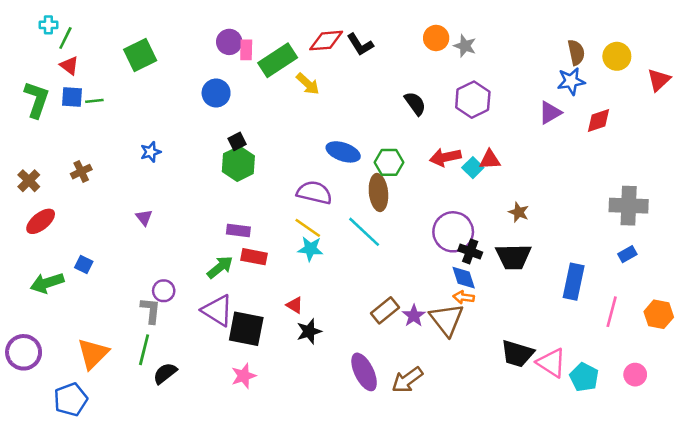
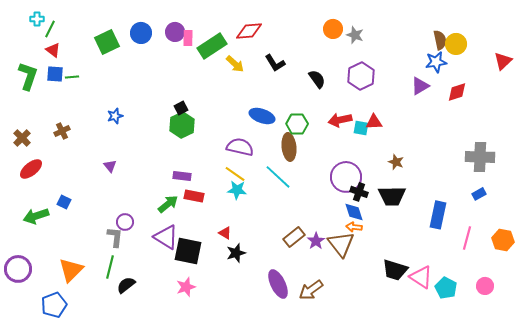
black L-shape: (360, 45) -> (275, 63), moved
yellow circle: (617, 56) -> (456, 44), moved
blue circle: (216, 93) -> (141, 33), moved
cyan square: (473, 168) -> (361, 128), turned -35

